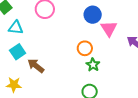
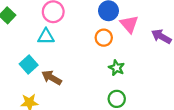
cyan triangle: (16, 28) -> (46, 37), moved
orange circle: (85, 48) -> (104, 38), moved

